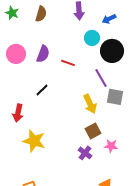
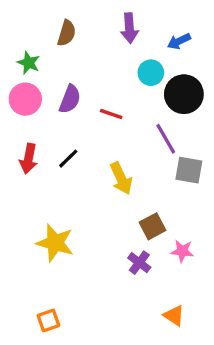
green star: (12, 13) -> (29, 63), moved
yellow arrow: (90, 104) -> (121, 178), moved
red arrow: (18, 113) -> (29, 159), moved

